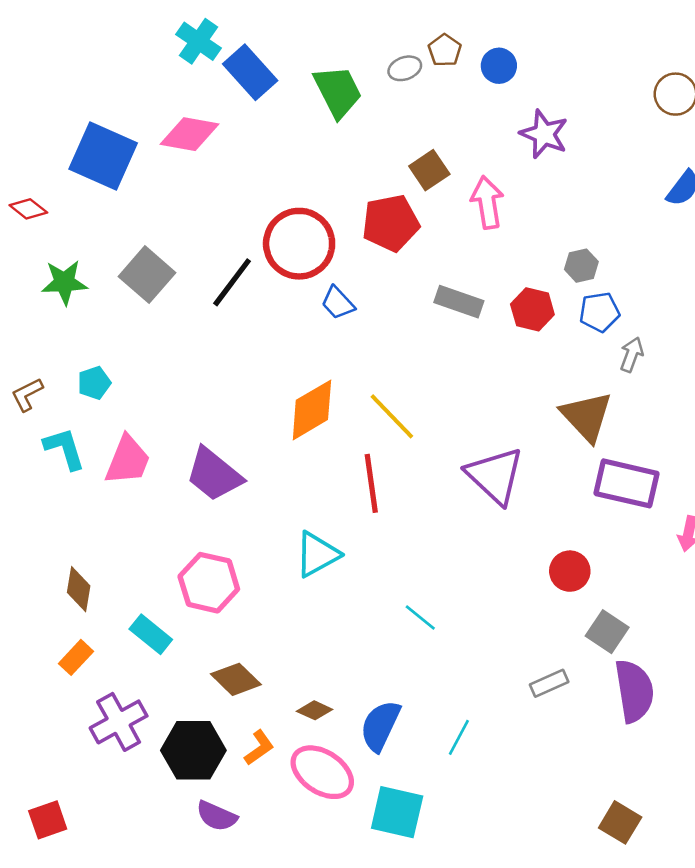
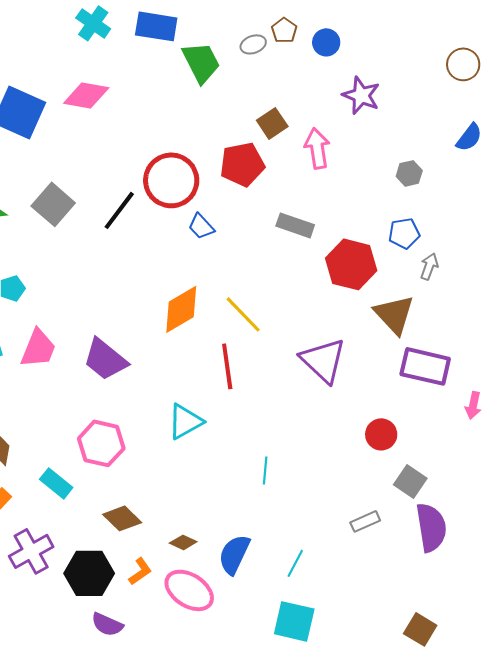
blue rectangle: (250, 72) -> (156, 26), moved, turned -39
gray hexagon: (581, 266) -> (409, 173), moved
red hexagon: (532, 309) -> (351, 264), moved, size x1.5
cyan line: (420, 617) -> (265, 470), turned 56
cyan square: (397, 812) -> (294, 621), moved

